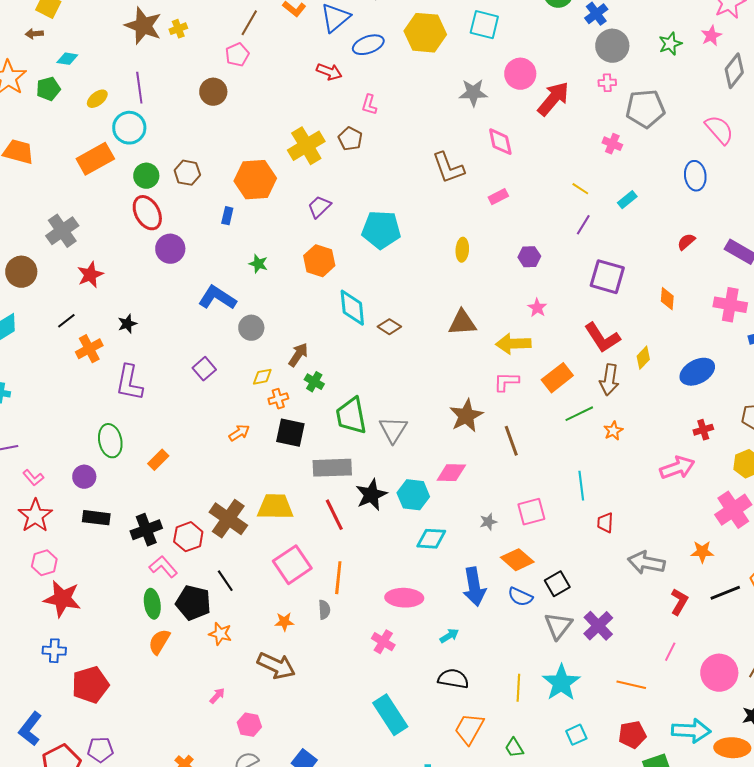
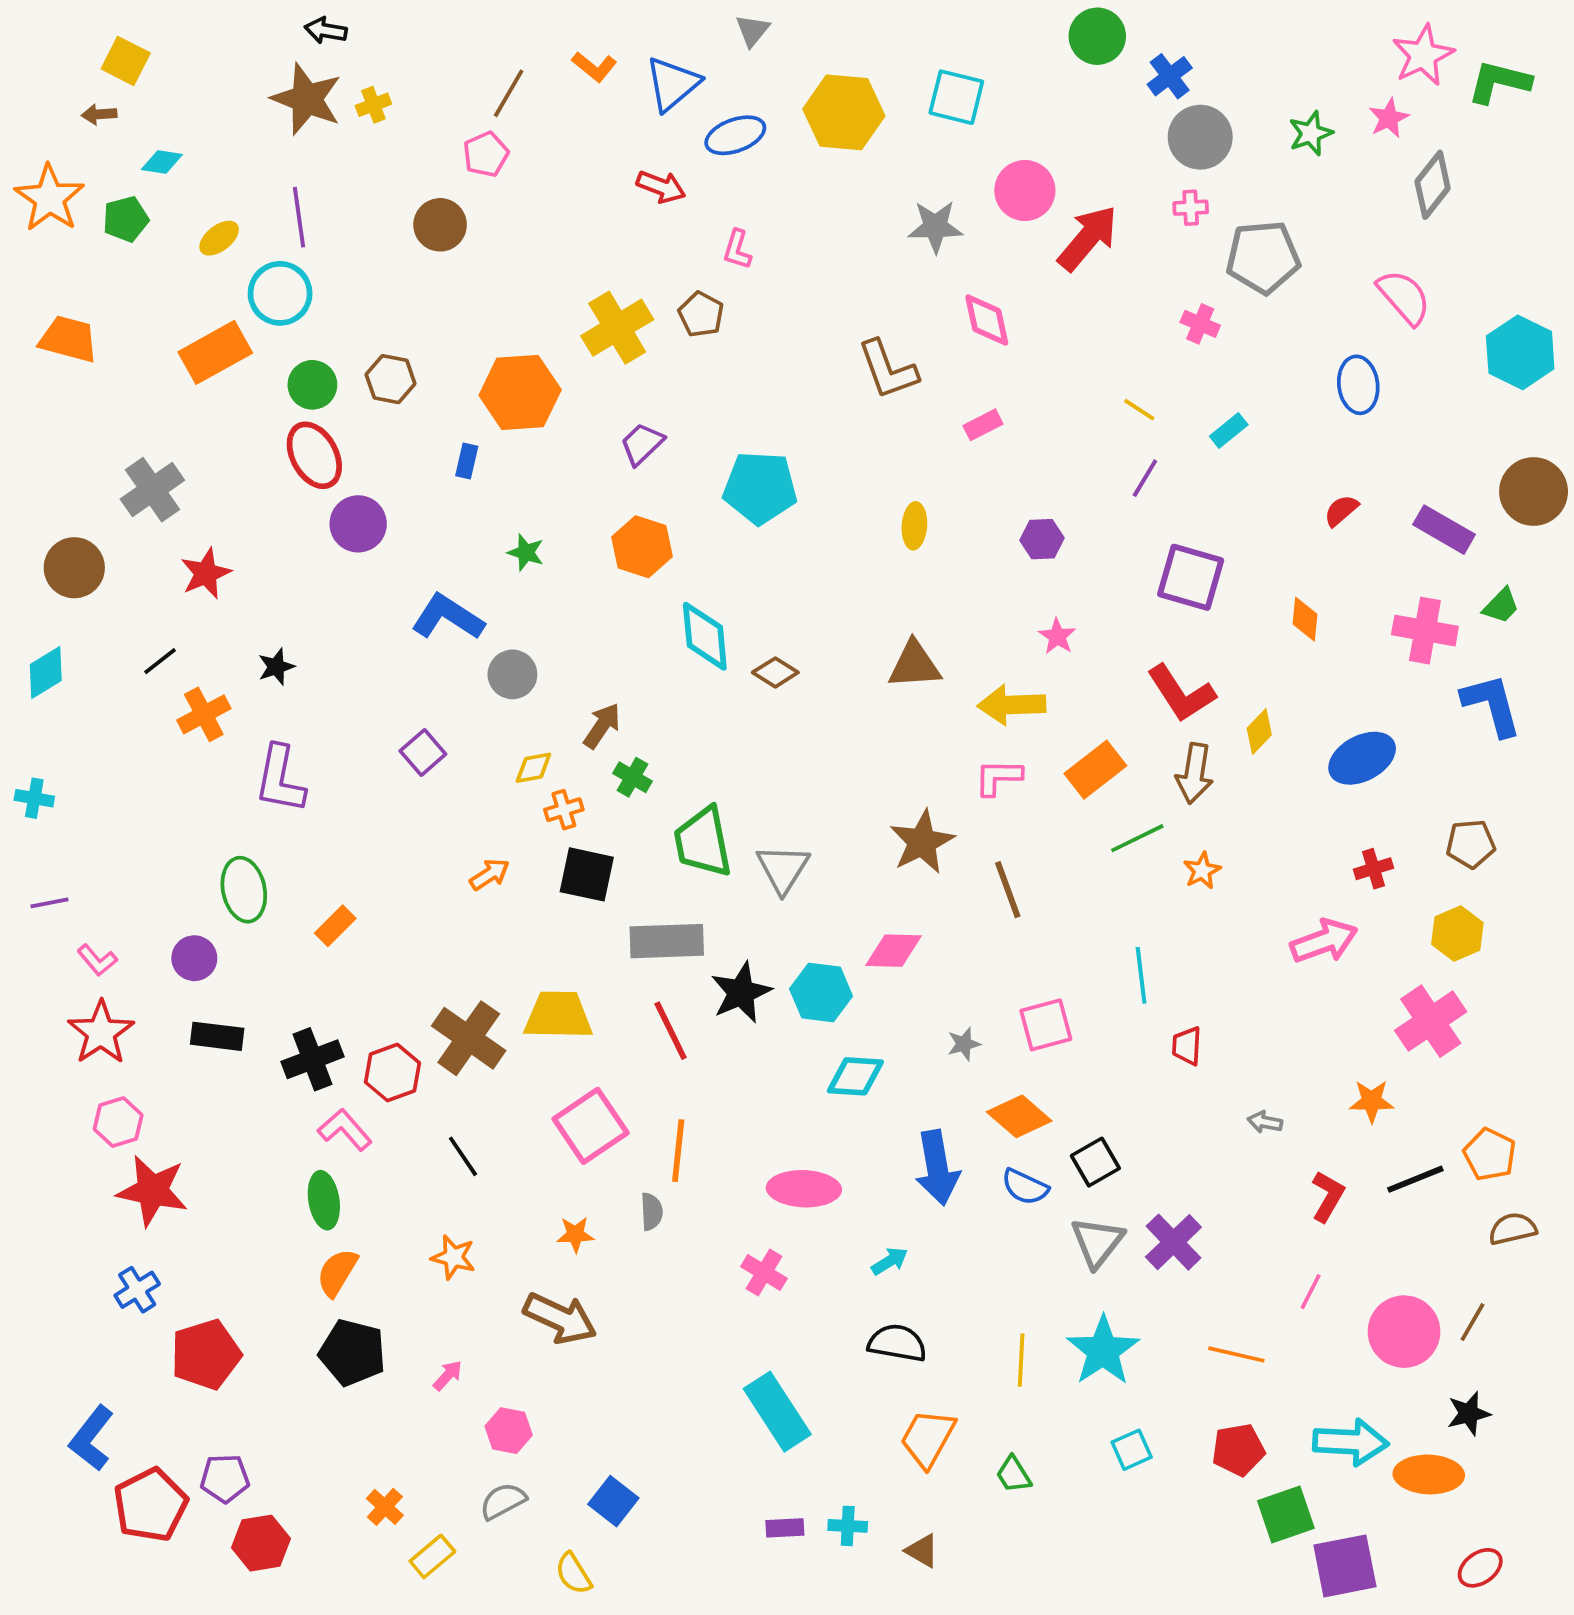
gray arrow: (646, 563) -> (1265, 1122), size x0.5
black pentagon: (193, 603) -> (352, 1353), moved
blue cross: (54, 651) -> (137, 1290), turned -35

